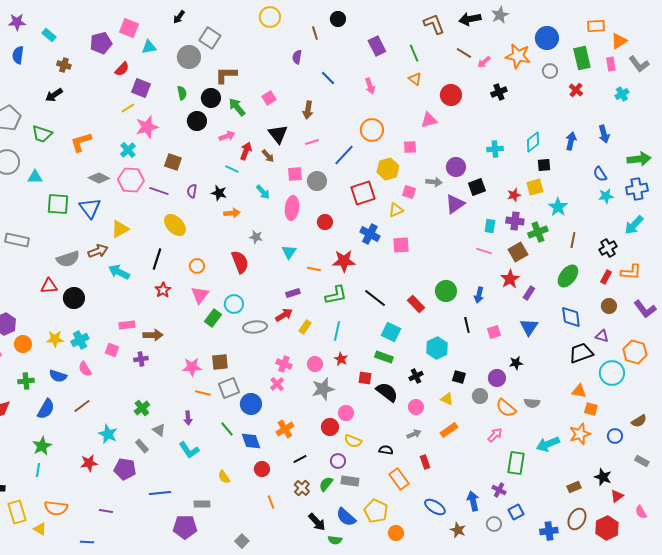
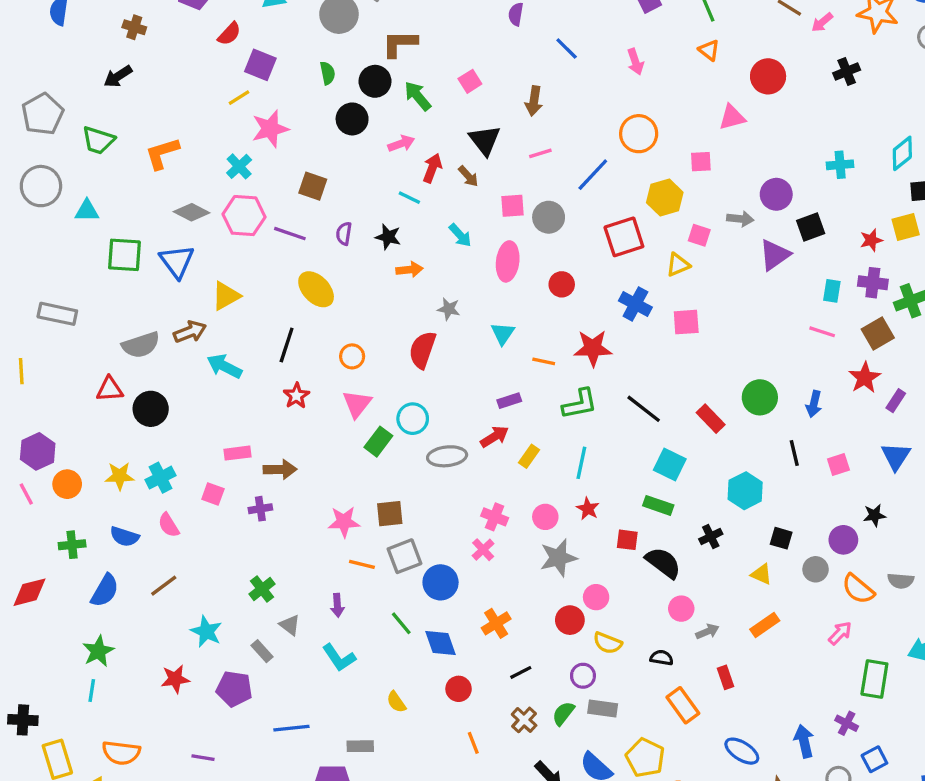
red semicircle: (240, 262) -> (422, 350), turned -140
pink circle: (416, 407) -> (681, 609), moved

